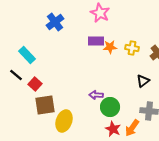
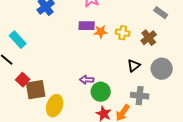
red square: (35, 84) -> (23, 80), moved

